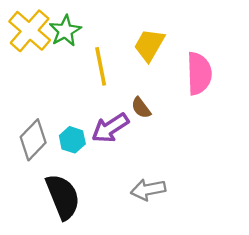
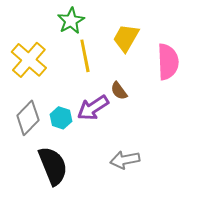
yellow cross: (30, 31) -> (29, 60), moved
green star: (65, 31) -> (71, 21), moved

